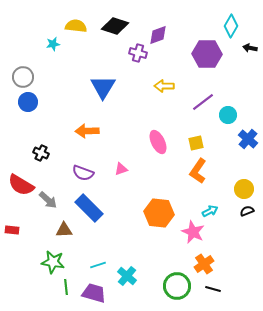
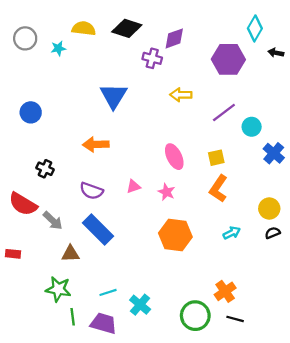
gray circle: (23, 77) -> (25, 38), moved
pink star: (193, 232) -> (167, 192), moved, size x0.7

